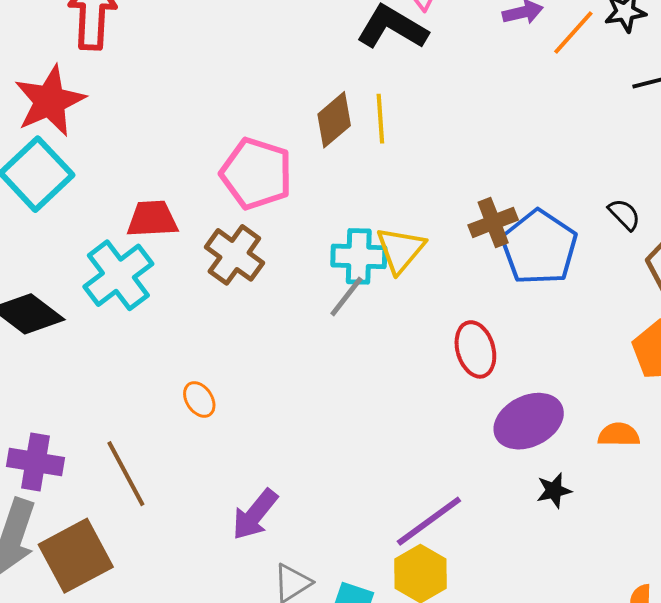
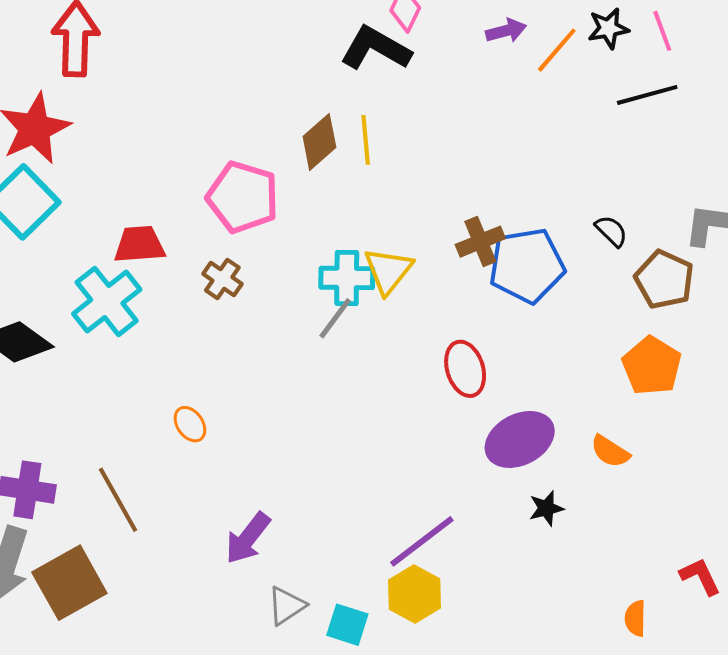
blue pentagon: (539, 247) -> (527, 266), turned 30
brown cross: (234, 255) -> (222, 279), size x0.7
orange semicircle: (619, 435) -> (610, 451), turned -147

